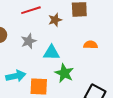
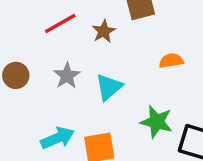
cyan triangle: (51, 53) -> (109, 87), turned -30
green star: (64, 73) -> (157, 122), moved

